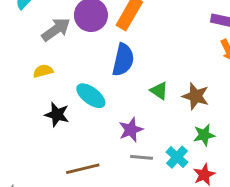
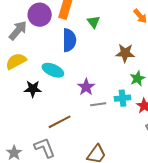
yellow semicircle: (43, 71) -> (16, 61), size x1.5
green triangle: (159, 91) -> (94, 22), moved, turned 32
cyan cross: (177, 157) -> (123, 98), turned -35

